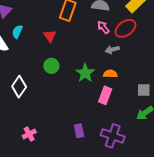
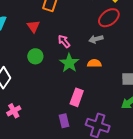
pink arrow: (103, 27) -> (64, 41), moved
pink rectangle: (105, 95) -> (77, 97), moved
pink cross: (29, 134) -> (14, 111), moved

